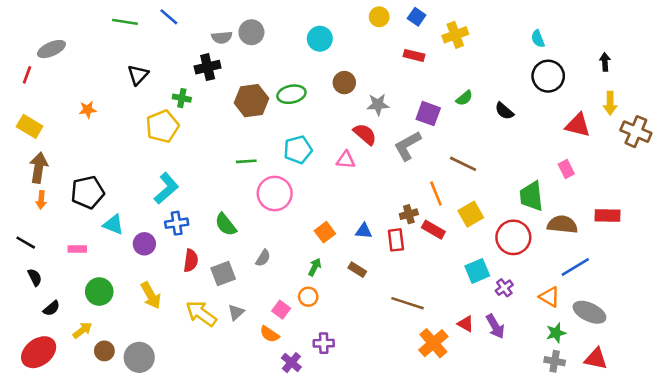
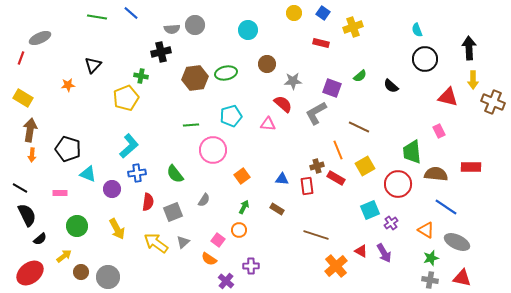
black arrow: (605, 62) -> (469, 48), size x1.6
black triangle: (138, 75) -> (93, 65), moved
black pentagon: (88, 192) -> (68, 149), turned 30
orange square: (325, 232) -> (242, 176), moved
blue line: (575, 267) -> (446, 207), turned 65
black semicircle: (35, 277) -> (27, 215), size x1.6

